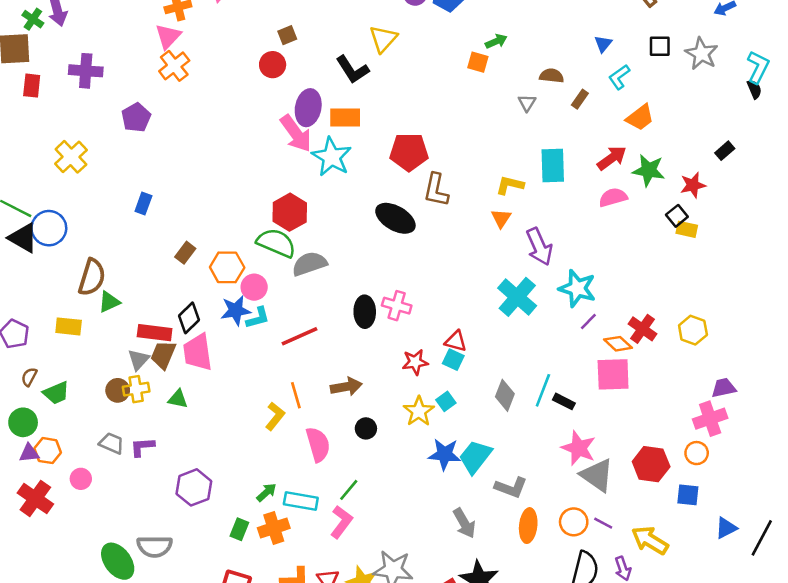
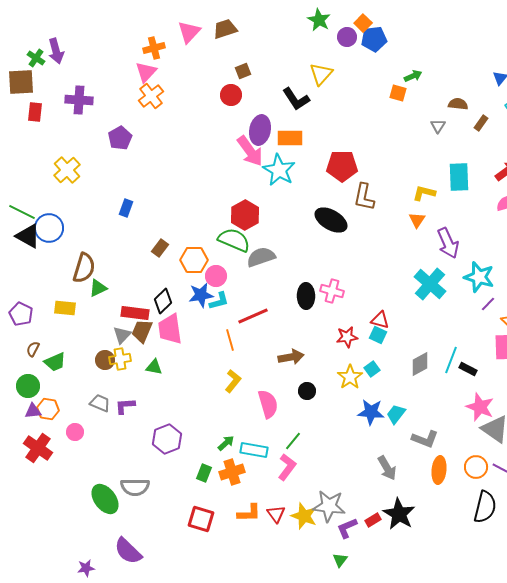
orange line: (296, 395) -> (230, 340), moved
gray diamond: (505, 395) -> (420, 364), turned 40
cyan trapezoid: (475, 457) -> (396, 414), size x0.7

